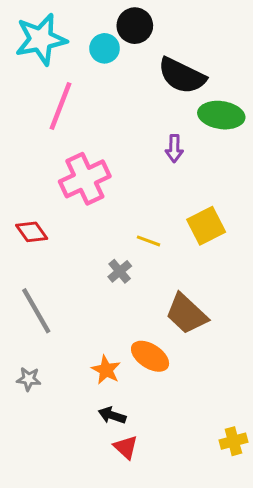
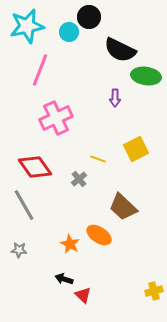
red diamond: (32, 232) -> (35, 167), moved, size x1.6
black arrow: (112, 415) -> (64, 279), moved

